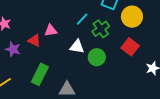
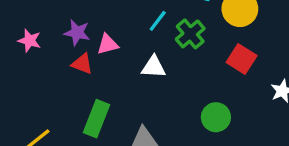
purple star: (13, 49) -> (77, 33), moved
green circle: (97, 57) -> (216, 117), moved

